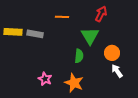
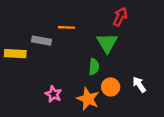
orange line: (62, 17) -> (67, 27), moved
yellow rectangle: (13, 32) -> (15, 54), moved
orange circle: (112, 53) -> (111, 87), moved

